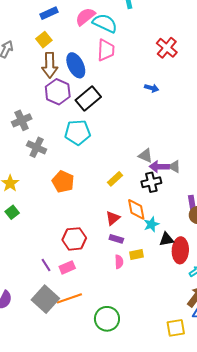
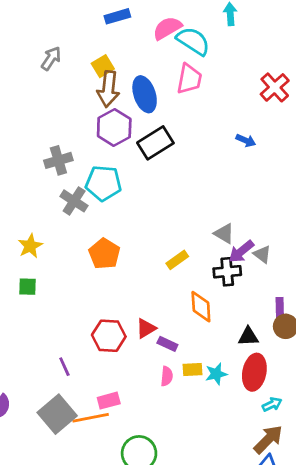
yellow square: (44, 40) -> (103, 66), moved
cyan pentagon: (78, 132) -> (103, 183), moved
purple arrow: (159, 167) -> (241, 252), turned -48
green square: (12, 212) -> (27, 287), turned 32
red triangle: (113, 218) -> (146, 328), moved
cyan star: (151, 224) -> (216, 374), moved
black triangle: (166, 239) -> (248, 337), moved
pink rectangle: (67, 267) -> (109, 401), moved

